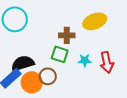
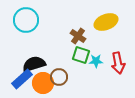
brown cross: (67, 35) -> (78, 36), turned 35
green square: (60, 54) -> (81, 55), moved

